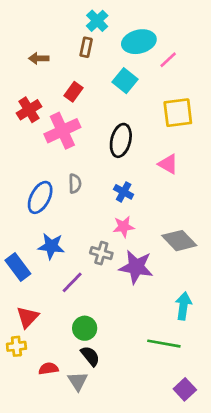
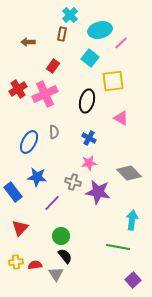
red cross: (29, 110) -> (18, 89), moved
yellow square: (178, 113) -> (113, 81), moved
yellow cross: (16, 346) -> (16, 262), moved

